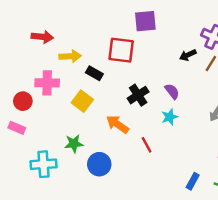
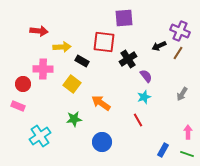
black cross: (138, 95) -> (128, 59), moved
green star: (74, 144) -> (74, 119), moved
red line: (147, 145) -> (138, 120), moved
cyan cross: (43, 164) -> (40, 136), turned -30
blue circle: (99, 164) -> (102, 142), moved

